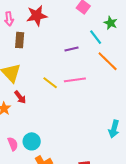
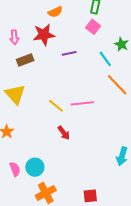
brown rectangle: (20, 40) -> (25, 60), turned 63
purple line: (71, 49) -> (69, 53), moved
red arrow: (20, 97) -> (64, 133), moved

